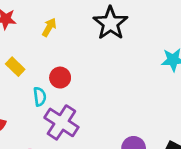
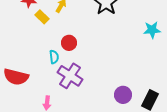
yellow rectangle: (15, 67) -> (42, 17), moved

